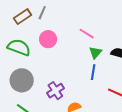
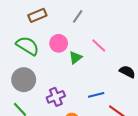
gray line: (42, 13) -> (78, 16), moved
green triangle: (95, 53) -> (75, 58), moved
blue line: (93, 72) -> (96, 95), moved, turned 56

